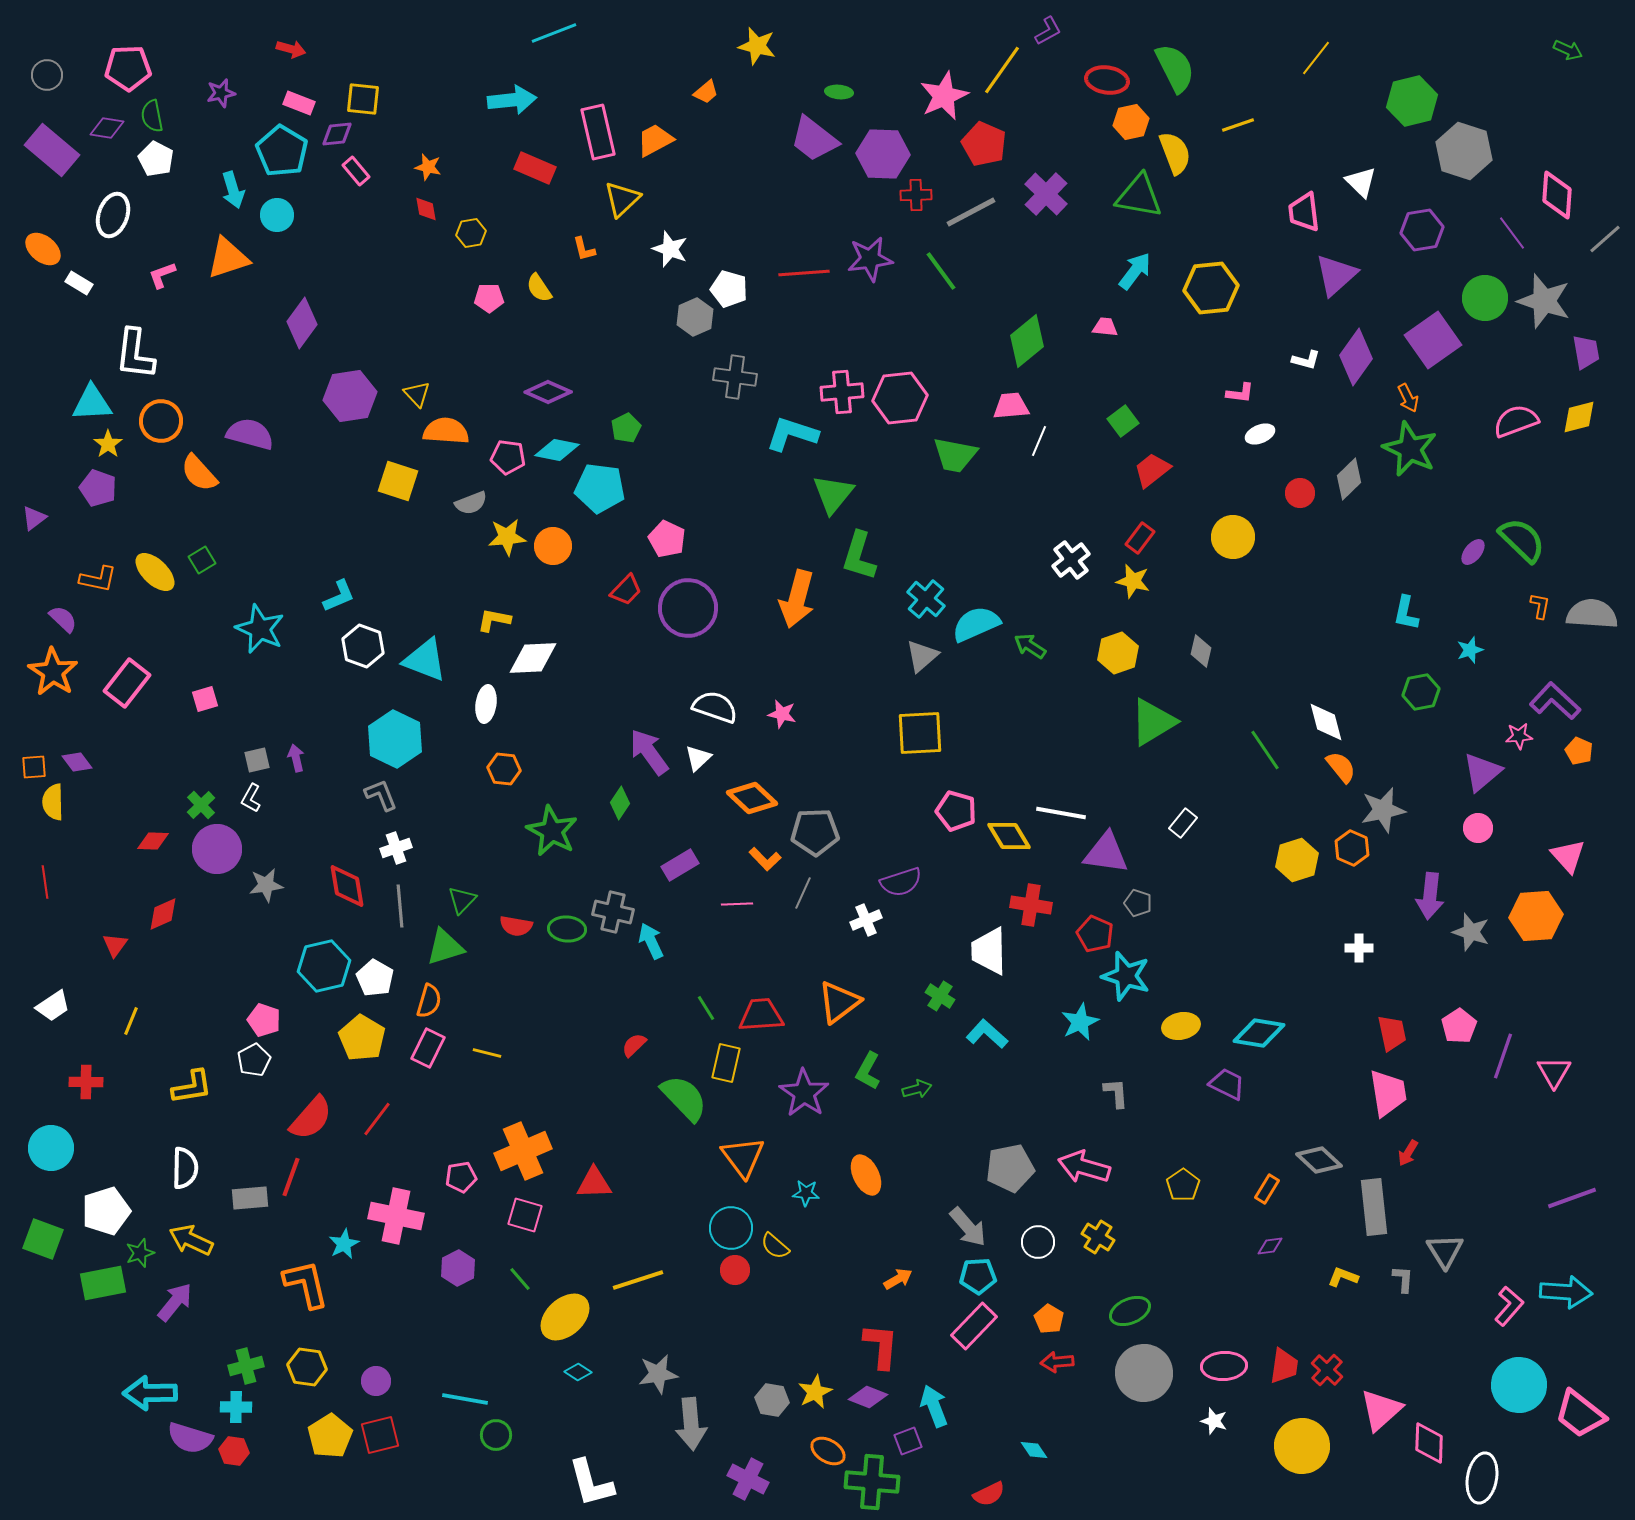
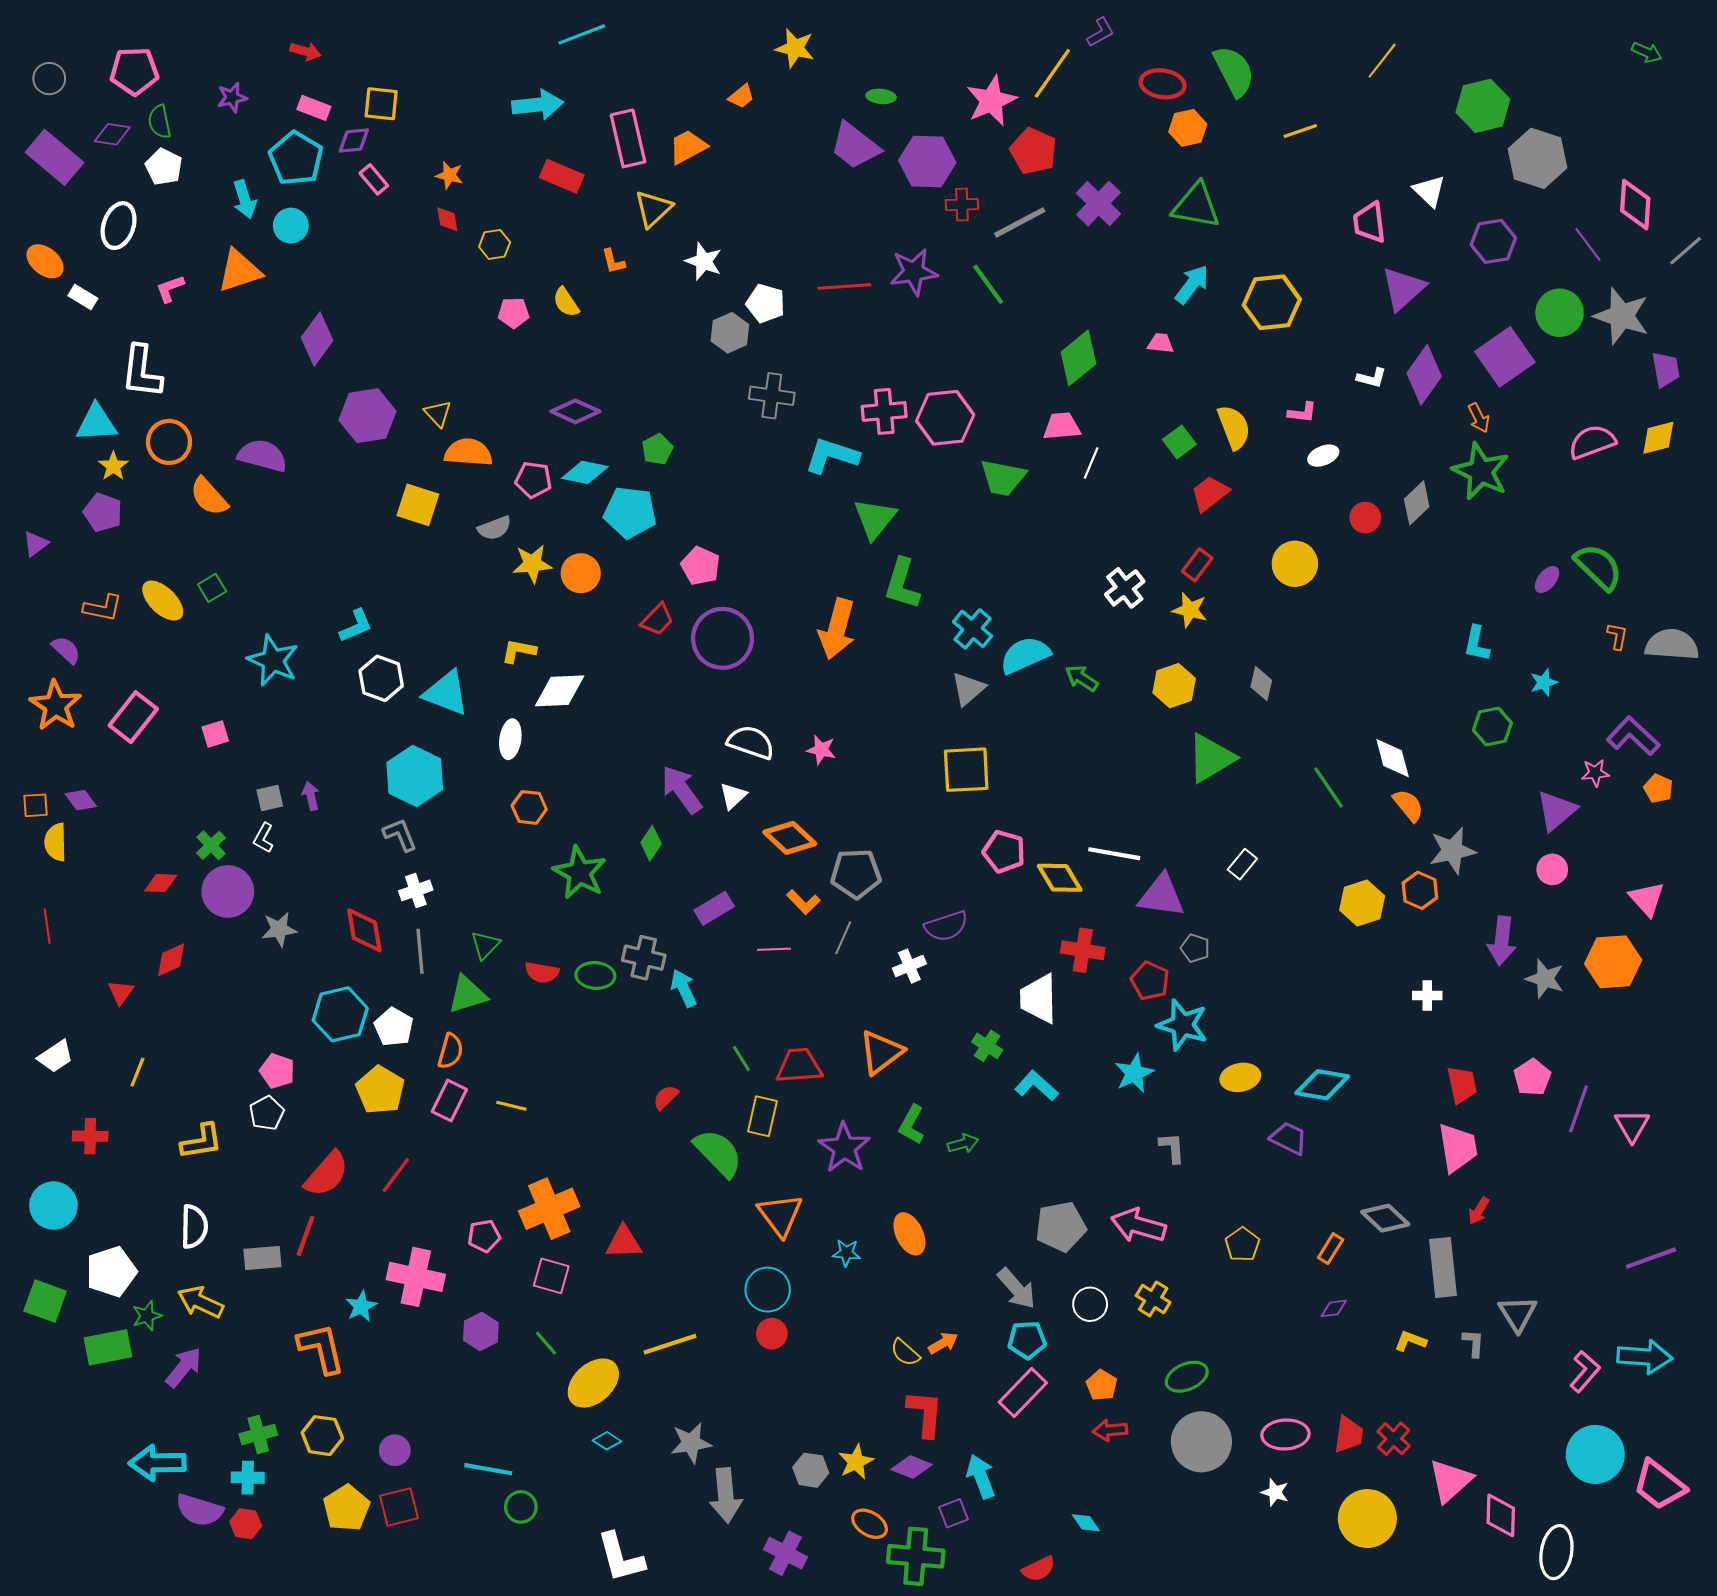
yellow semicircle: (1175, 153) -> (1234, 427), moved
yellow semicircle: (775, 1246) -> (905, 1353), moved

